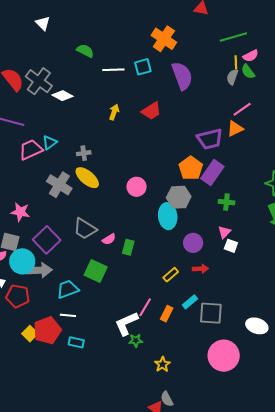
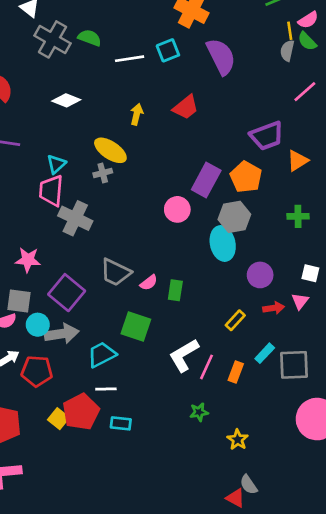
gray cross: (39, 81) -> (52, 39), moved
orange triangle: (235, 129) -> (298, 161), moved
pink trapezoid: (31, 150) -> (51, 191), moved, turned -55
purple rectangle: (212, 172) -> (206, 180), moved
yellow ellipse: (87, 178) -> (110, 150), moved
pink triangle: (224, 232) -> (300, 301), moved
cyan circle: (22, 261) -> (38, 325), size x0.7
white L-shape: (126, 323) -> (184, 355), moved

